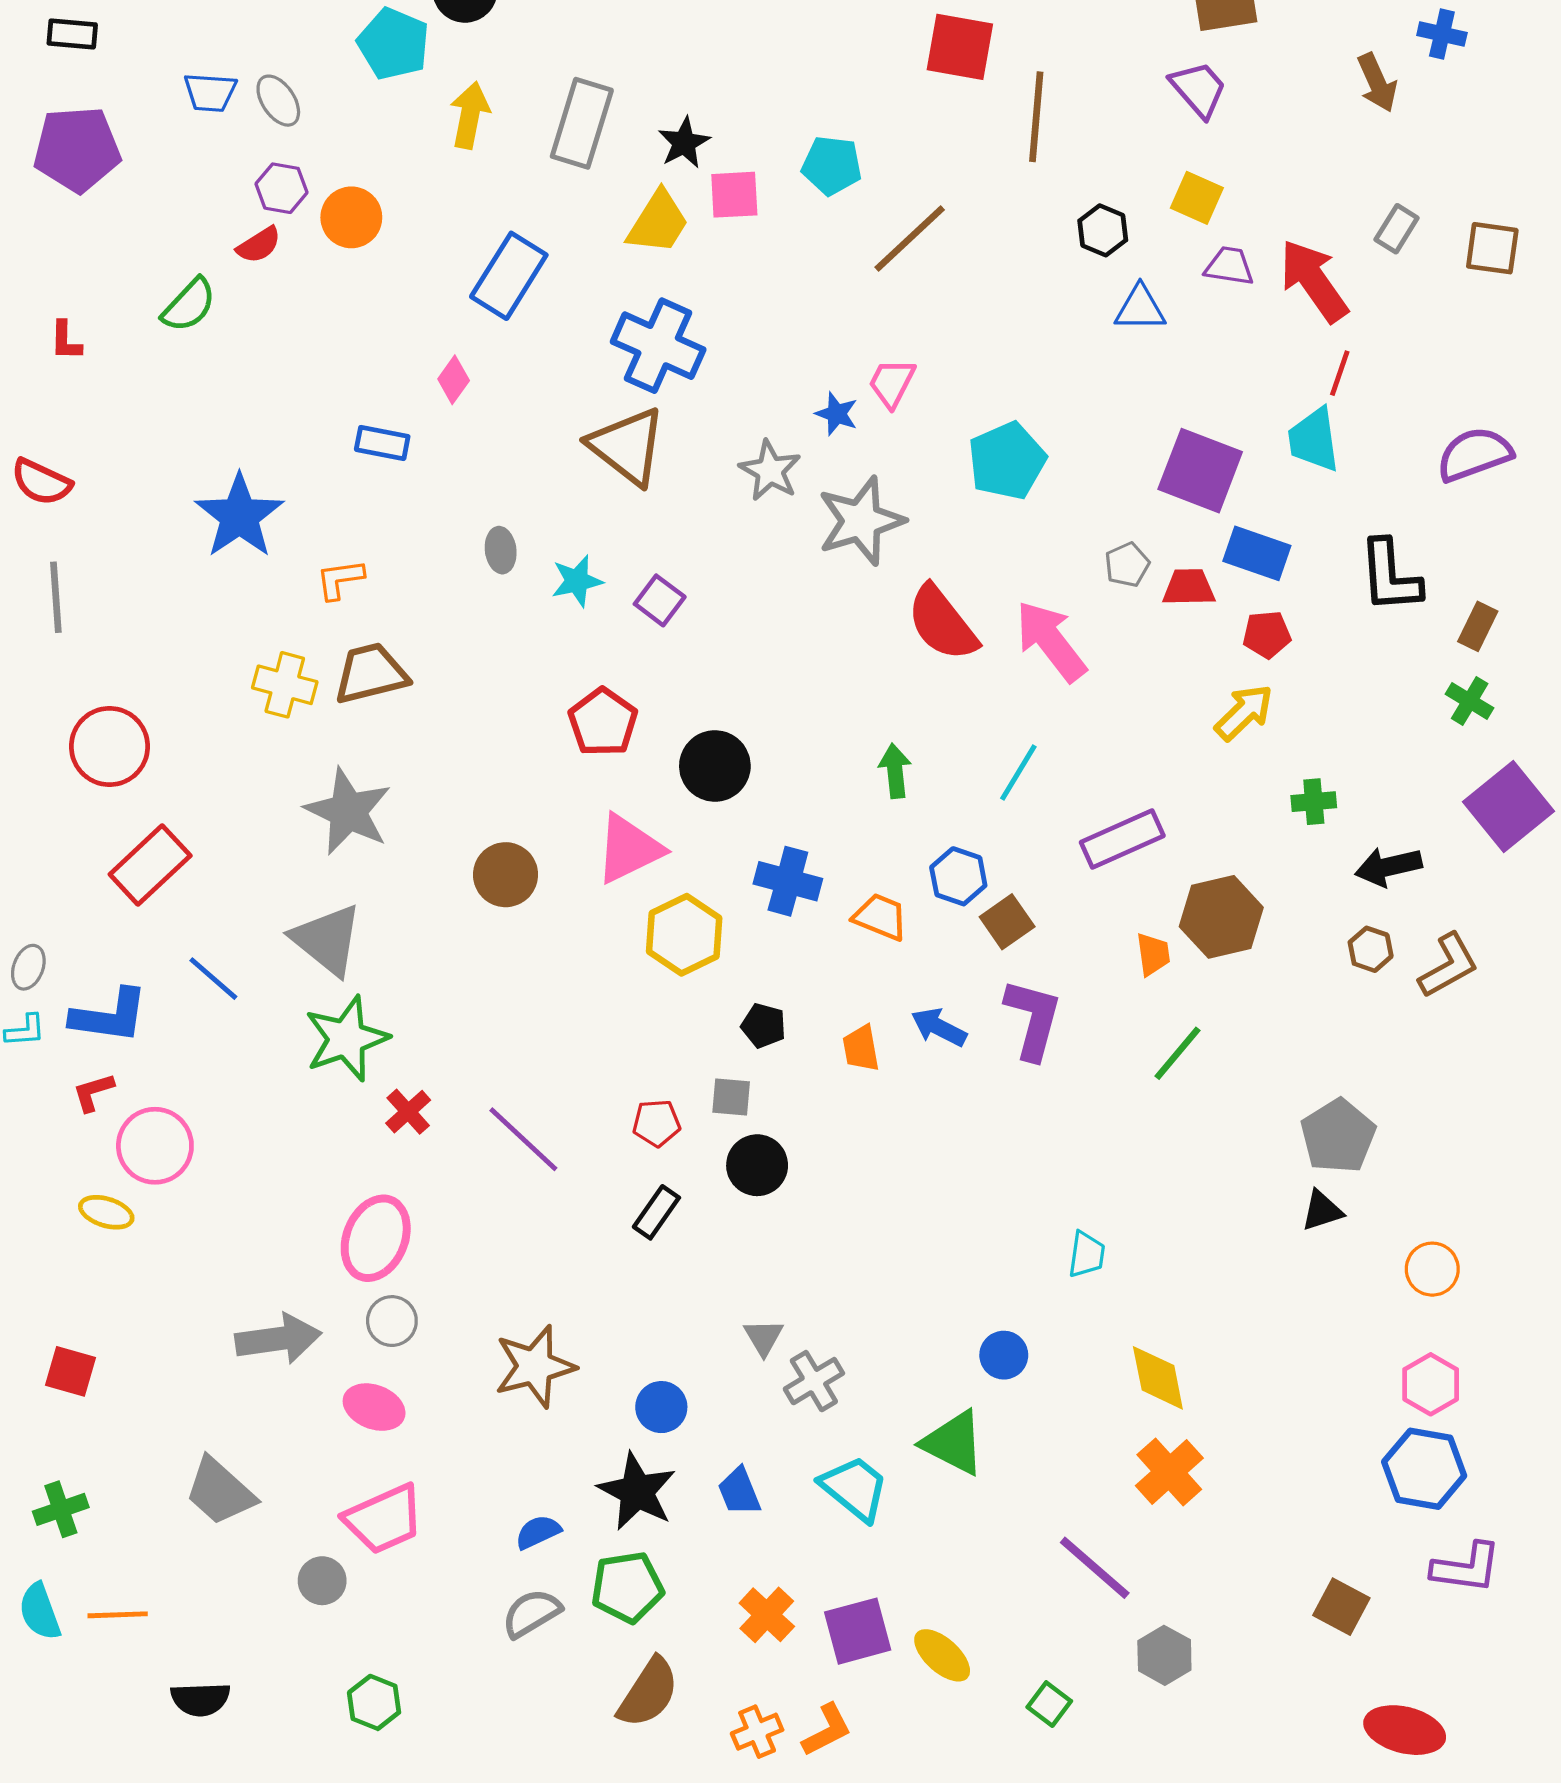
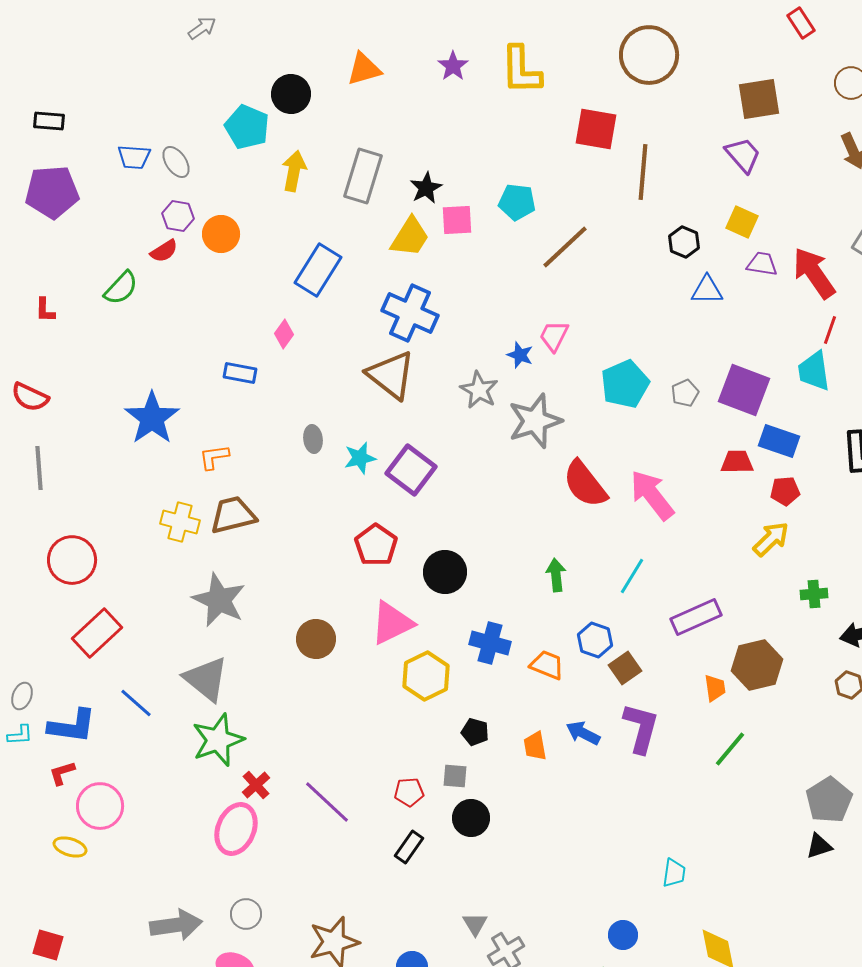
gray pentagon: (1127, 565) -> (685, 393), moved
purple square: (660, 600) -> (411, 470), size x1.6
pink ellipse: (376, 1238) -> (236, 829), moved

